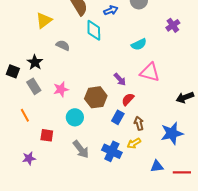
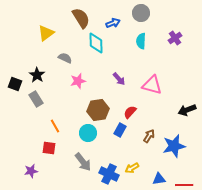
cyan semicircle: (139, 44) -> (141, 41), moved, turned 119
purple arrow: (120, 79) -> (119, 79), moved
pink star: (61, 89) -> (78, 81), moved
orange line: (25, 115) -> (55, 126), moved
cyan circle: (75, 117) -> (88, 133), moved
brown arrow: (139, 123) -> (149, 136), moved, turned 48
yellow arrow: (134, 143) -> (132, 168), moved
blue cross: (112, 151) -> (109, 174), moved

